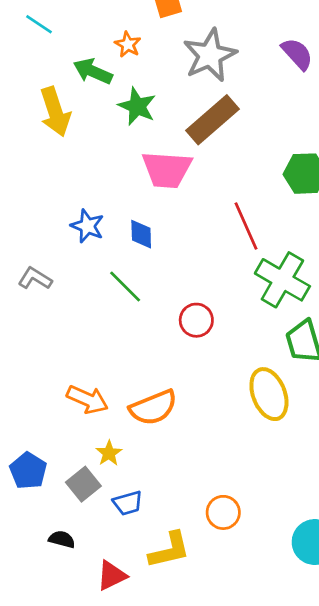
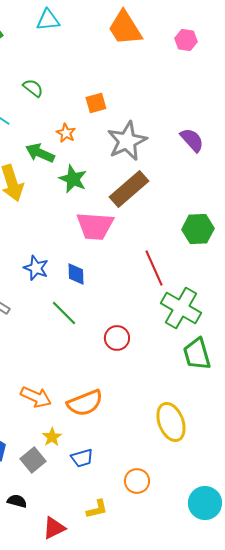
yellow ellipse: (269, 394) -> (171, 422), moved
blue trapezoid: (128, 503) -> (82, 458), moved
yellow L-shape: (169, 550) -> (97, 509), size x0.7

